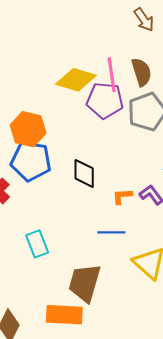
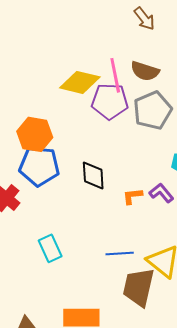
brown semicircle: (142, 72) -> (145, 71), turned 128
blue line: (111, 232) -> (120, 254), moved
brown trapezoid: (85, 283) -> (139, 287), moved

